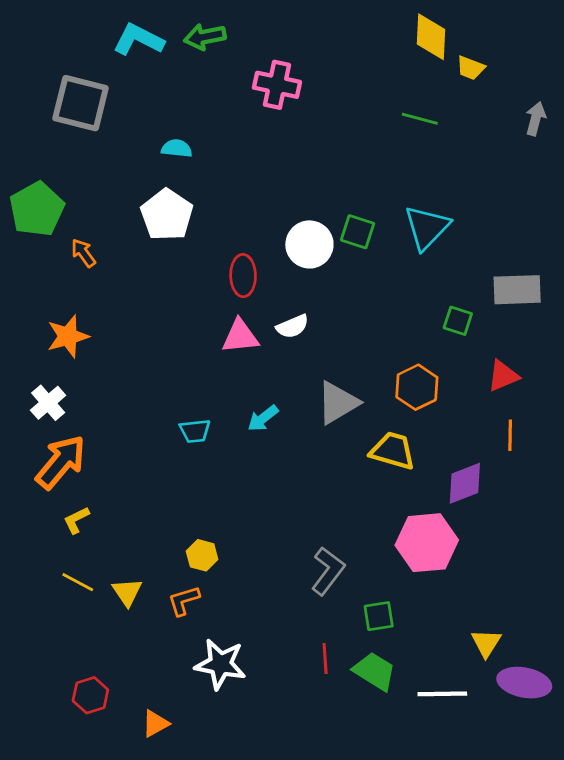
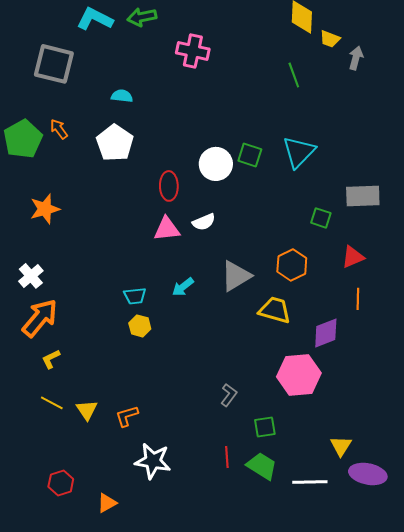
green line: (420, 119) -> (294, 75), turned 55
gray arrow: (536, 119) -> (356, 58), moved
orange arrow: (83, 253) -> (59, 129), moved
orange star: (68, 336) -> (45, 209), moved
yellow hexagon: (202, 555) -> (140, 326), moved
gray L-shape: (328, 571) -> (229, 395), size x0.7

